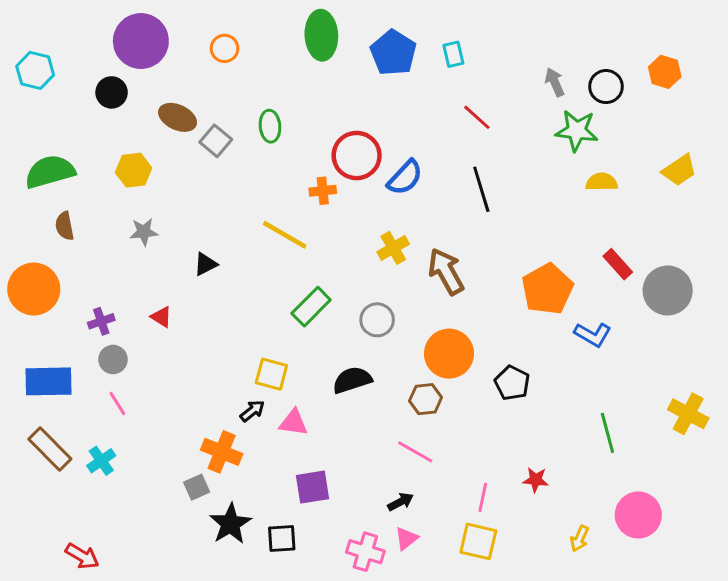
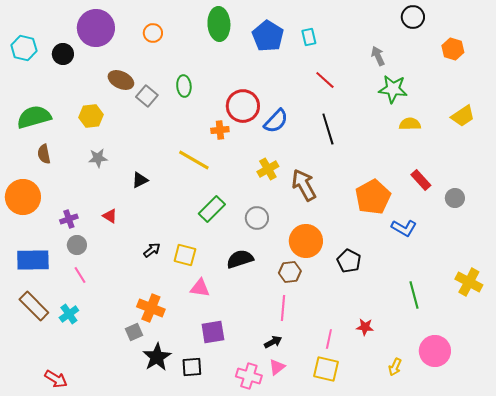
black circle: (606, 87) -> (413, 17), moved
black circle: (112, 92) -> (63, 54), moved
gray circle: (668, 290) -> (455, 198), size x0.6
black arrow: (252, 411) -> (152, 250), moved
pink line: (415, 452) -> (283, 308), turned 65

